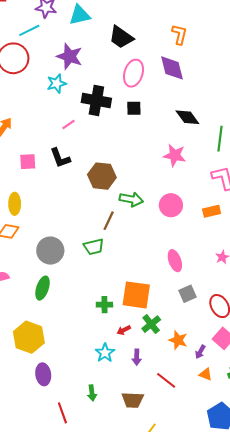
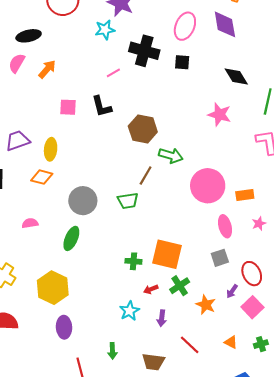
pink circle: (171, 205) -> (208, 186), moved, size x1.4
orange rectangle: (212, 211) -> (245, 195), moved
pink ellipse: (175, 261) -> (225, 226), moved
purple arrow: (200, 352) -> (232, 291), moved

